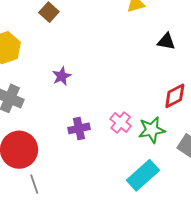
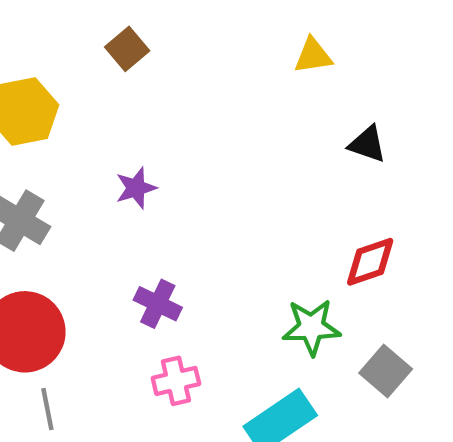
pink cross: (121, 122) -> (176, 381), moved, turned 30
purple cross: (79, 128) -> (158, 304), turned 30

